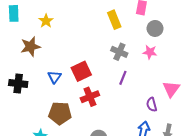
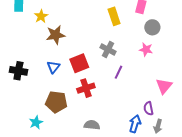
yellow star: (46, 21) -> (41, 16), moved
brown star: (30, 47) -> (56, 35), moved
gray cross: (119, 52) -> (108, 49), moved
purple semicircle: (152, 105) -> (149, 108), moved

